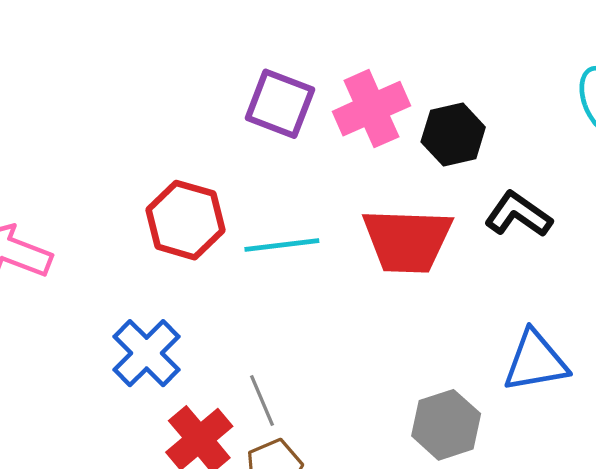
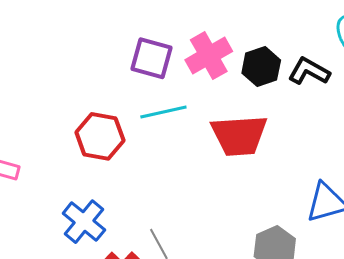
black L-shape: (518, 214) -> (309, 71), moved
cyan line: (282, 245) -> (163, 112), moved

